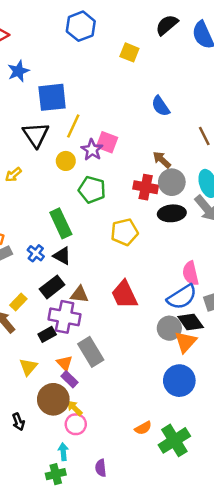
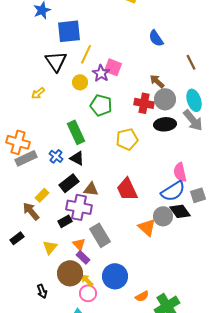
orange triangle: (186, 342) -> (147, 227), moved, turned -30
blue circle: (179, 381) -> (115, 276), moved

